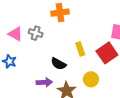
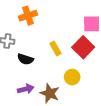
black semicircle: (58, 64) -> (25, 59), moved

